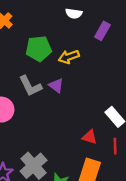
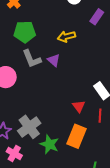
green pentagon: (39, 49) -> (25, 32), moved
red triangle: (90, 137) -> (79, 106), turned 32

